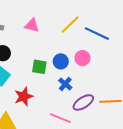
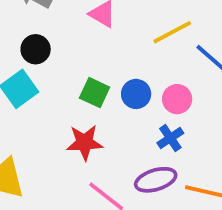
blue cross: (65, 84) -> (170, 138), moved
red star: (24, 97) -> (85, 142), moved

